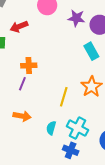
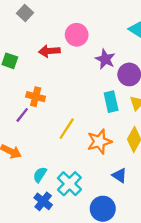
red arrow: (19, 27) -> (49, 51), moved
yellow line: (64, 97) -> (67, 129), moved
blue cross: (71, 150) -> (43, 201), moved

